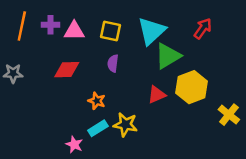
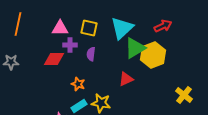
purple cross: (51, 25) -> (70, 45), moved
red arrow: (203, 28) -> (163, 26), turned 30
yellow hexagon: (192, 87) -> (153, 55), moved

